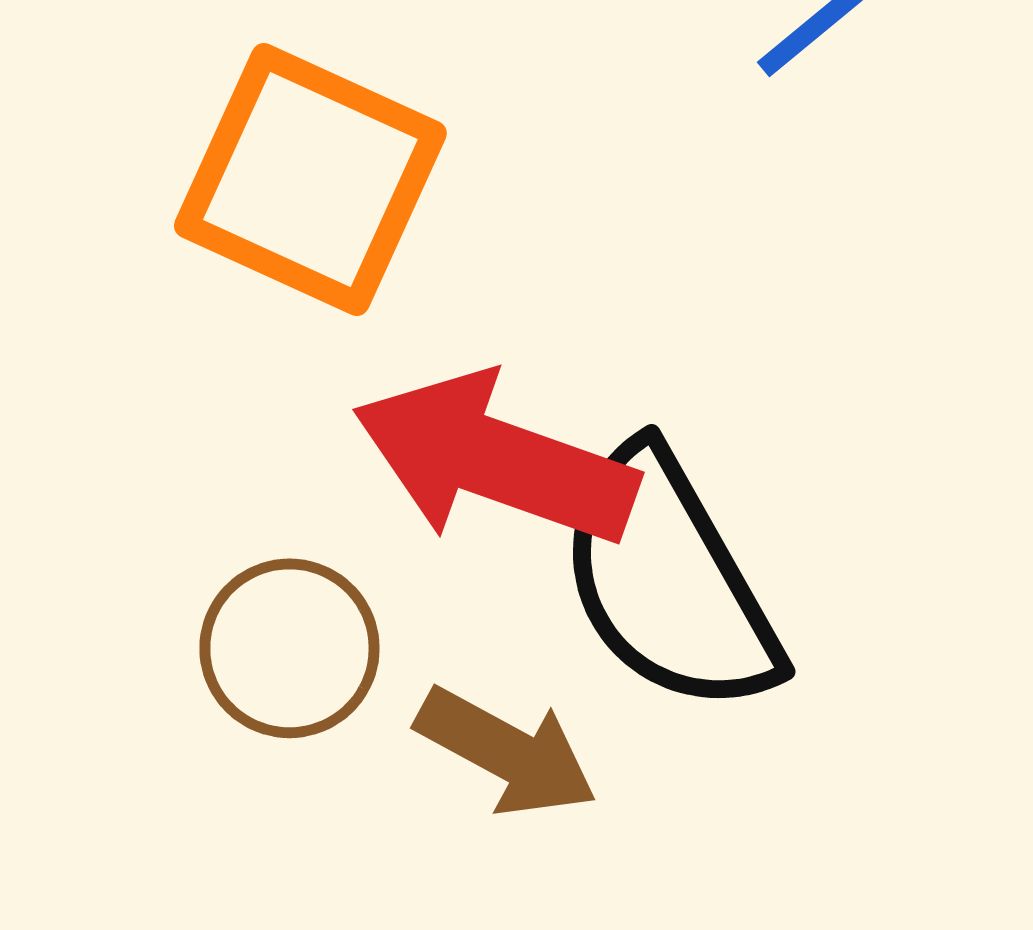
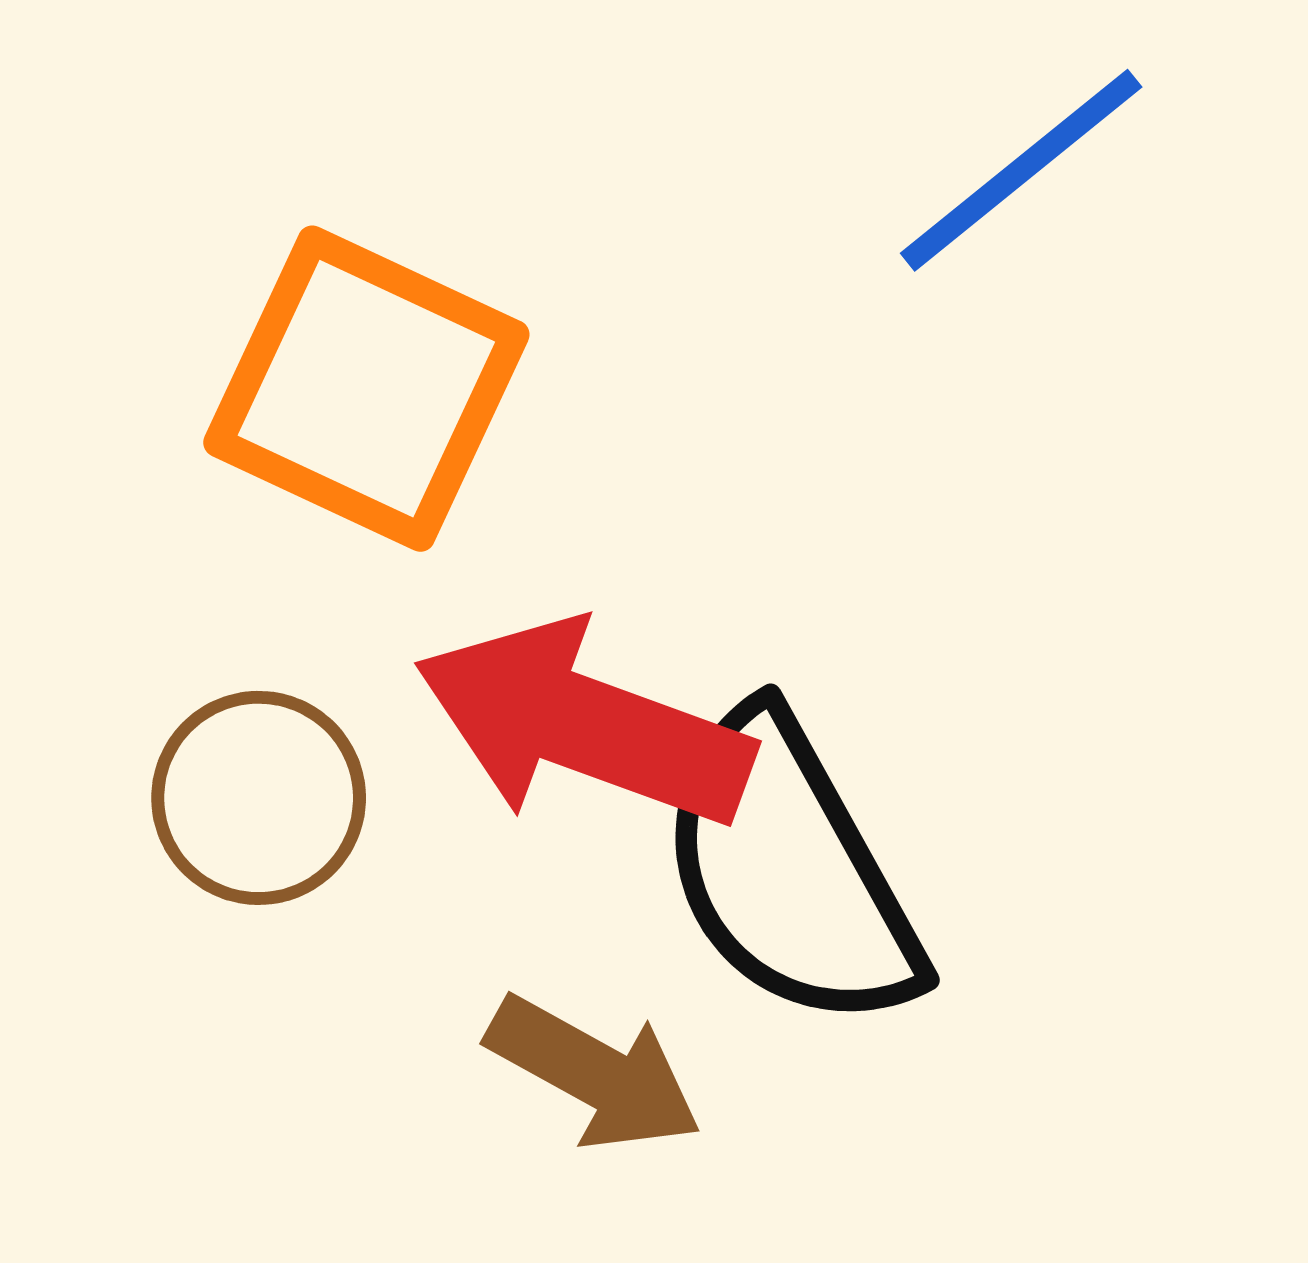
brown circle: (289, 648) -> (259, 798), moved

